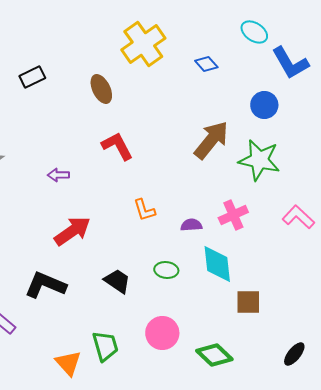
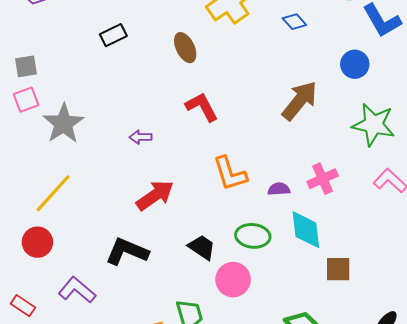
green star: (259, 160) -> (374, 125), moved
orange L-shape: (144, 210) -> (230, 173), size x1.5
green ellipse: (166, 270) -> (253, 236), size x1.4
pink circle: (162, 333) -> (233, 280), moved

